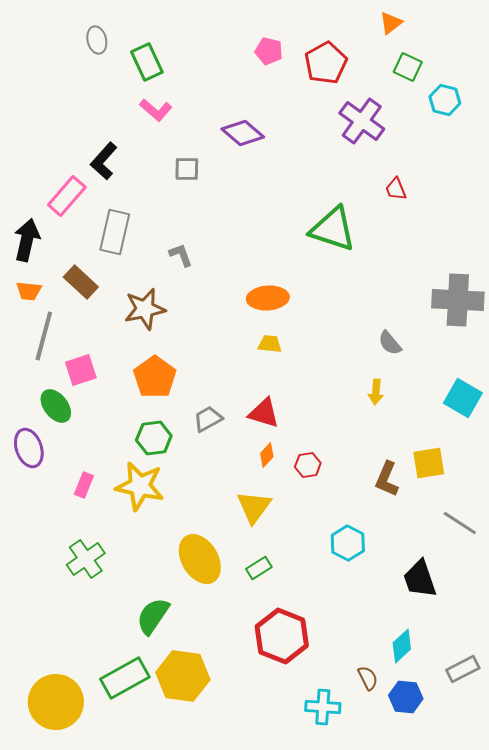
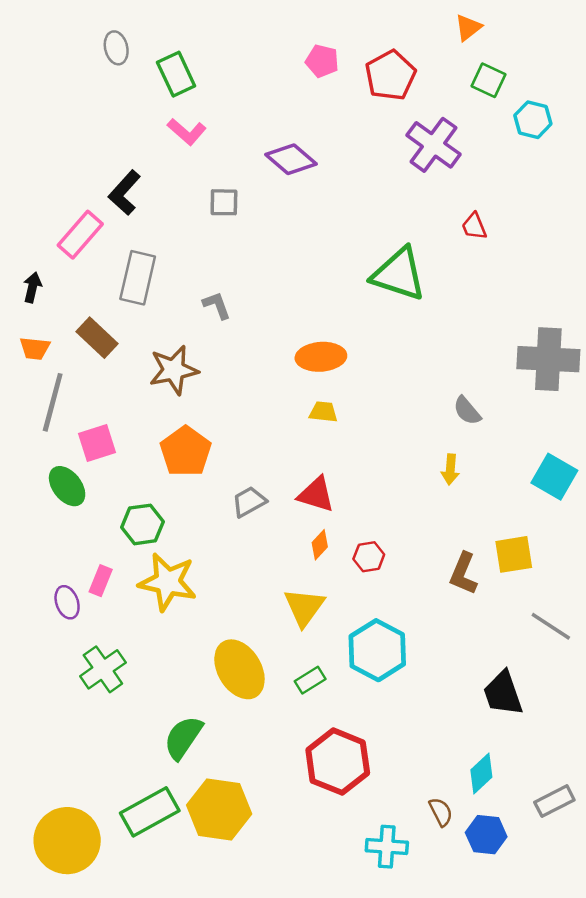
black arrow: (27, 240) -> (32, 287), size x0.6
green hexagon: (154, 438) -> (142, 524), moved
purple ellipse: (29, 448) -> (67, 602), moved, size x0.7
cyan hexagon: (348, 543) -> (377, 650), moved, size x1.4

